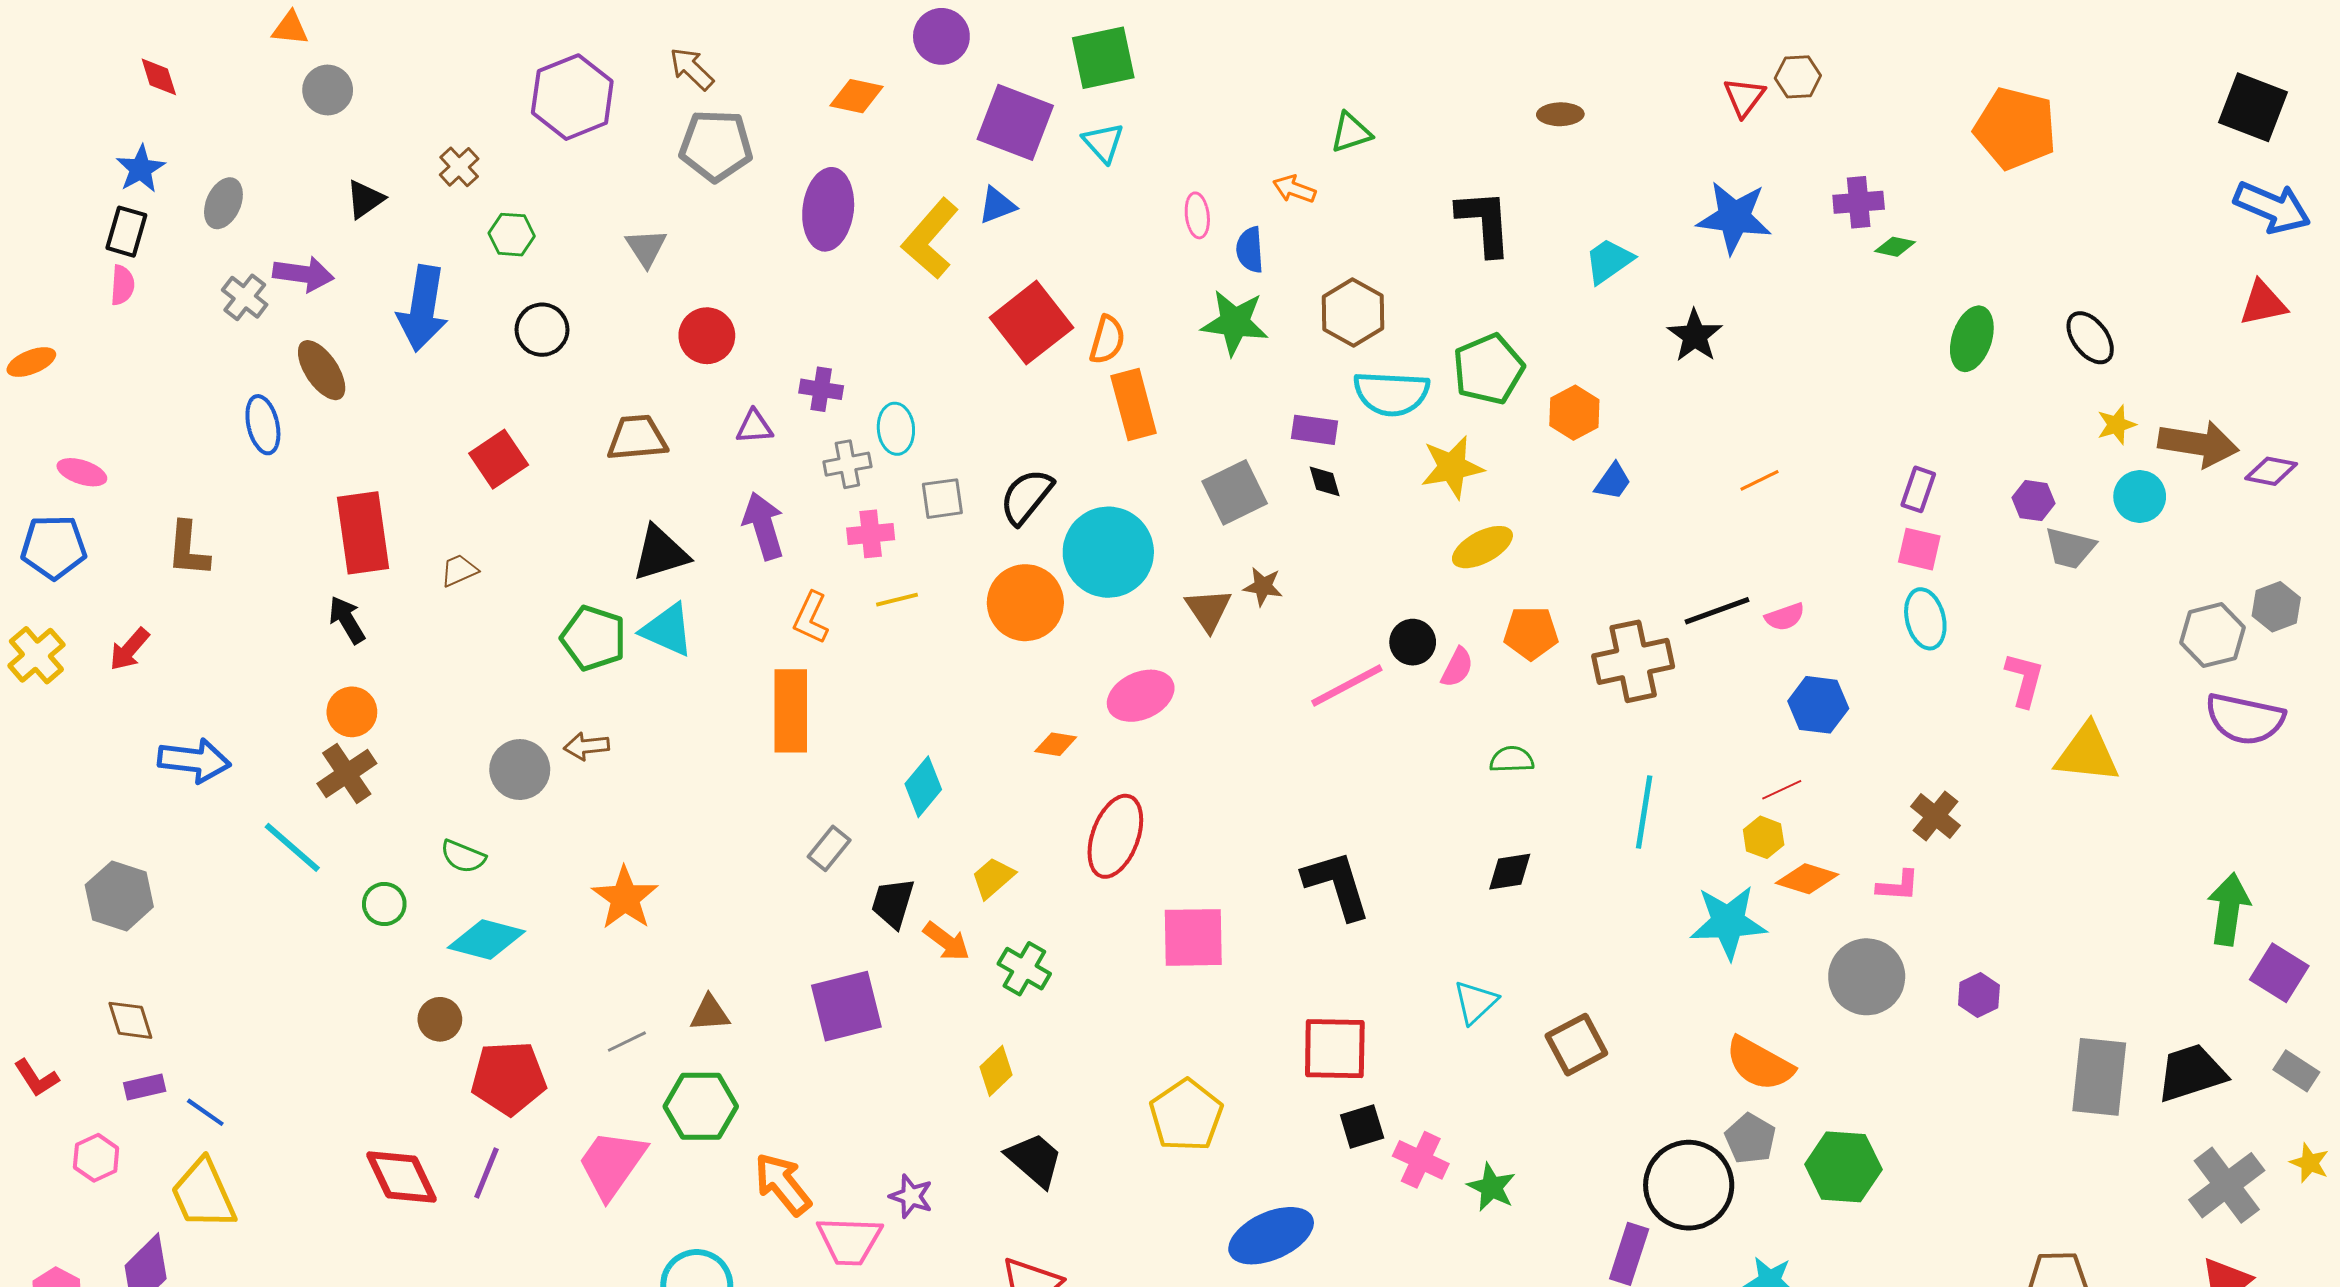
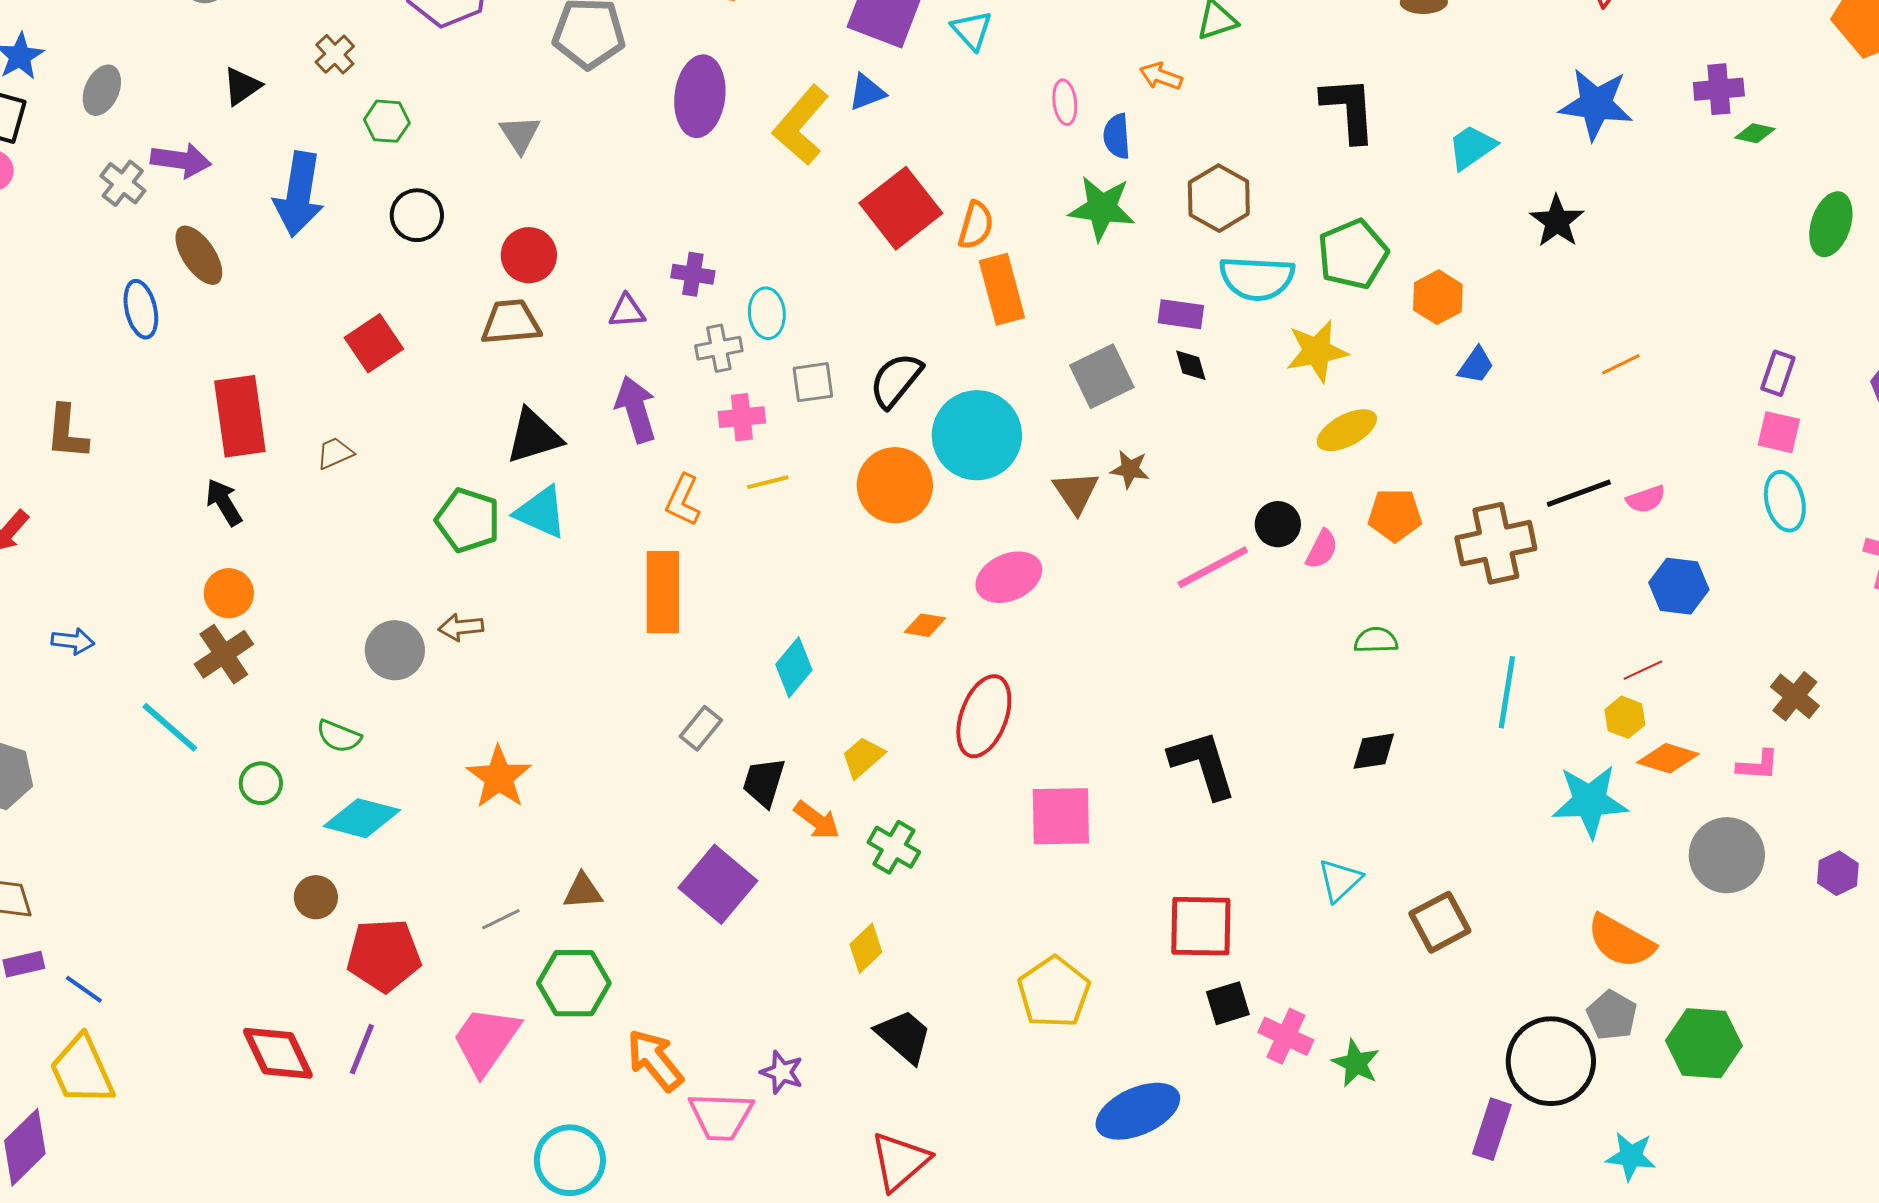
red circle: (707, 336) -> (529, 255), moved
blue arrow: (194, 760) -> (73, 641), size x0.6
purple square: (846, 1006) -> (718, 884), turned -36

